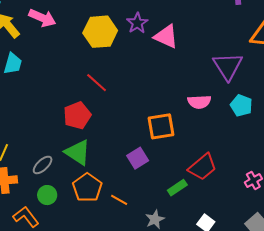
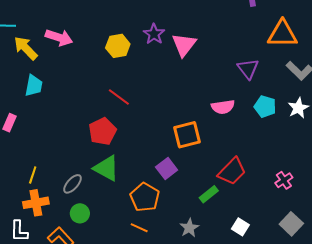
yellow hexagon: (100, 32) -> (118, 46), size x0.7
pink triangle: (166, 36) -> (184, 45), turned 48
purple triangle: (228, 66) -> (248, 69), size x0.7
orange pentagon: (87, 188) -> (145, 197), moved
orange line: (119, 200) -> (139, 228), moved

